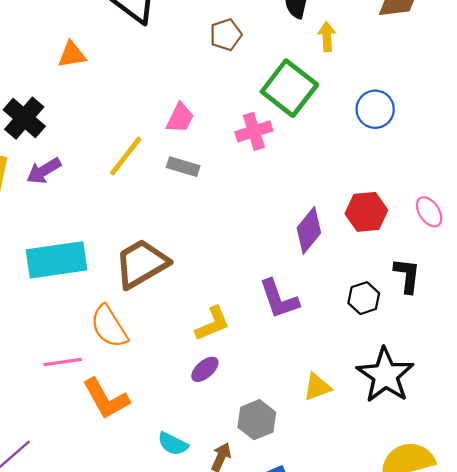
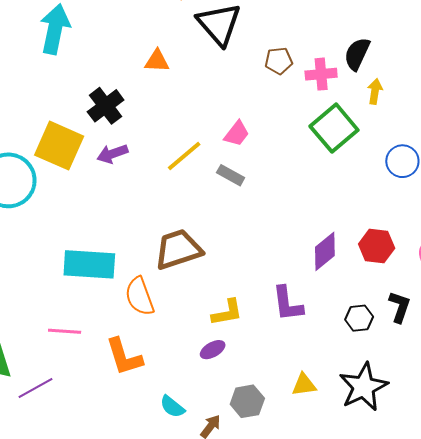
brown pentagon: (226, 35) -> (279, 61), moved
pink cross: (254, 131) -> (321, 74), moved
cyan rectangle: (56, 260) -> (89, 264), moved
pink line: (63, 362) -> (65, 331), moved

